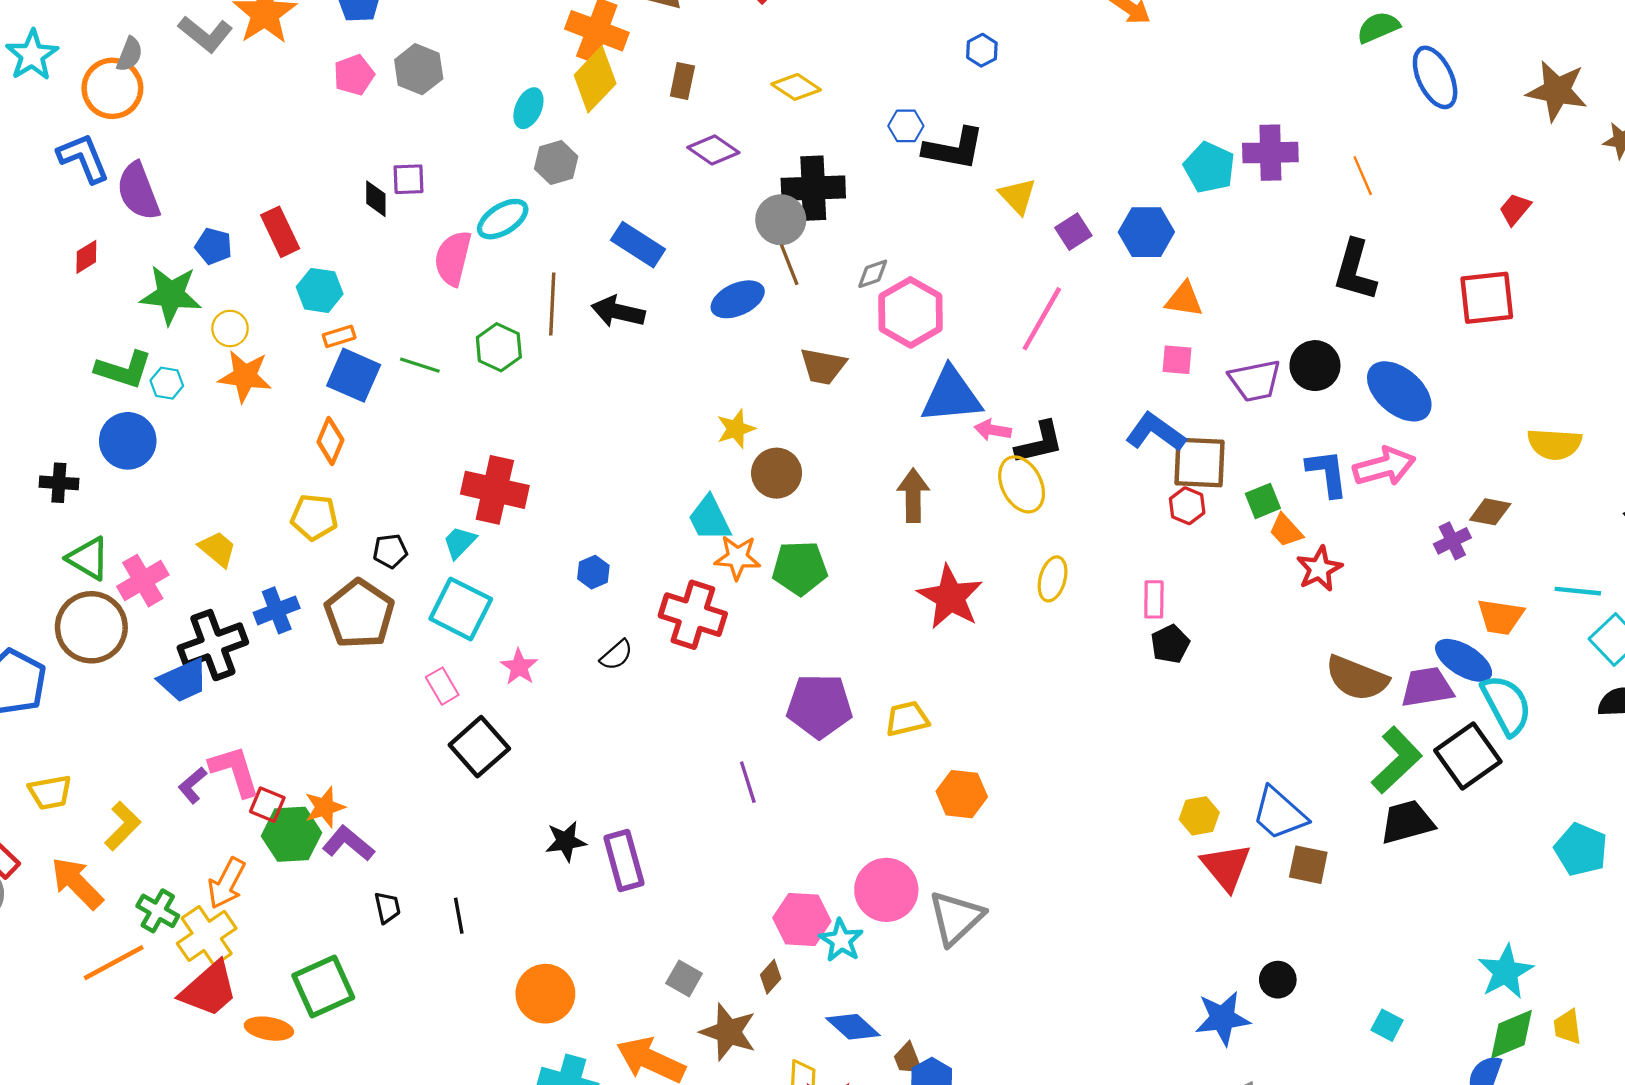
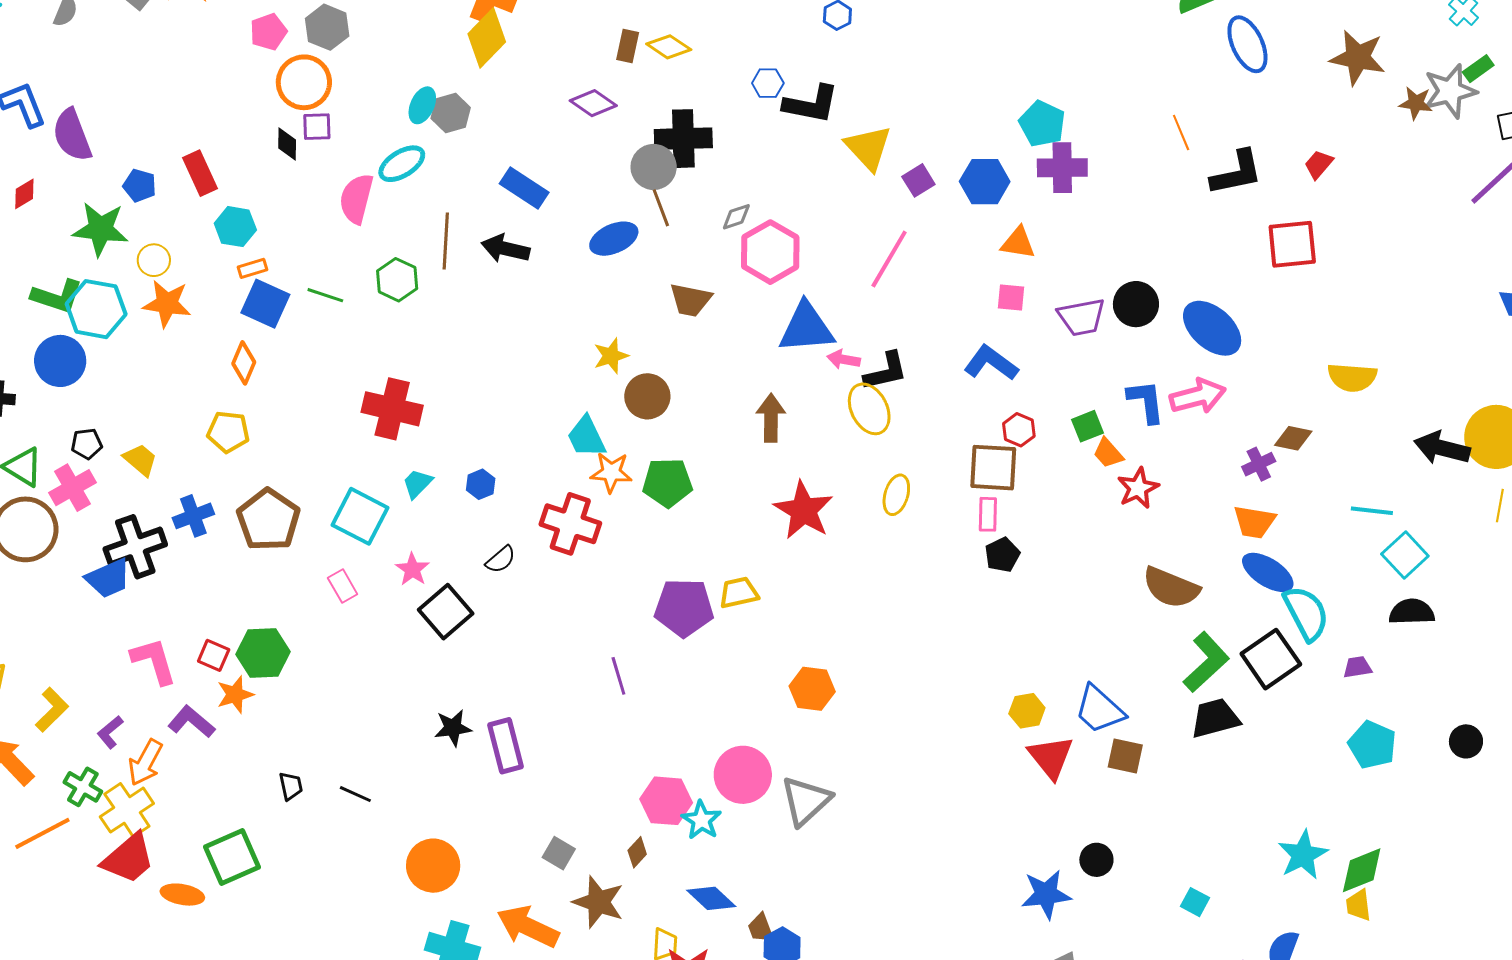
brown rectangle: (682, 81) -> (628, 46), moved
orange circle: (112, 88) -> (304, 82), moved
cyan ellipse: (528, 108) -> (422, 105), moved
purple cross: (1270, 153) -> (1062, 168), moved
yellow triangle: (1018, 196) -> (868, 148), size x1.4
black L-shape: (1355, 270) -> (1237, 173), moved, turned -118
cyan hexagon: (167, 383) -> (96, 309), size x2.0
brown square: (1200, 462) -> (993, 468), moved
cyan trapezoid: (460, 542) -> (417, 483), moved
black pentagon: (390, 551) -> (87, 444), moved
orange trapezoid: (1500, 617) -> (1254, 522), moved
purple trapezoid: (1427, 687) -> (1357, 667), moved, size x0.6
yellow trapezoid: (907, 719) -> (739, 593), moved
black square: (479, 747) -> (446, 612), moved
purple L-shape: (192, 785) -> (110, 732), moved
red square: (267, 805) -> (214, 655), moved
green hexagon: (291, 834) -> (263, 653), moved
purple L-shape: (348, 843) -> (191, 722), moved
black line: (459, 916) -> (355, 794), turned -56
green diamond: (1511, 1034) -> (1362, 870), moved

